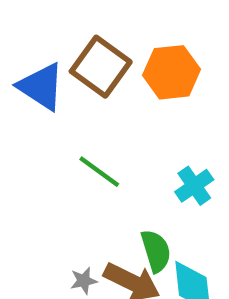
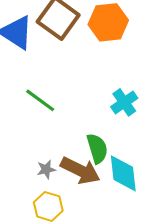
green line: (99, 172) -> (40, 100), moved

